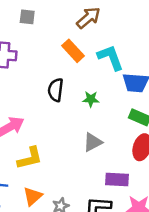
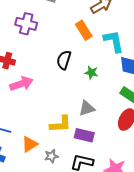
yellow L-shape: (30, 158) -> (61, 124), moved
purple rectangle: (117, 179) -> (84, 135), moved

